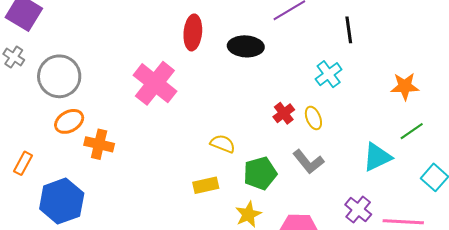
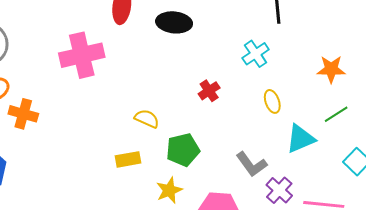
pink cross: (155, 83) -> (82, 55), turned 36
yellow ellipse: (313, 118) -> (272, 101), moved
gray L-shape: (308, 162) -> (252, 164), moved

